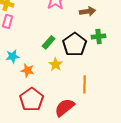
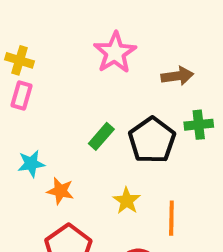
yellow star: (56, 64) -> (127, 201), moved

